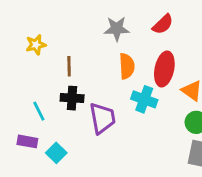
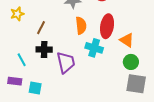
brown line: (69, 66) -> (41, 28), turned 32
cyan square: (56, 153) -> (35, 88), turned -32

